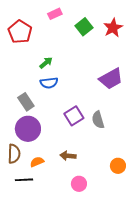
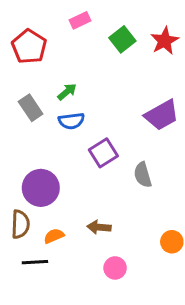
gray rectangle: (26, 102) -> (31, 108), moved
purple square: (74, 116) -> (103, 153), moved

